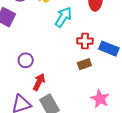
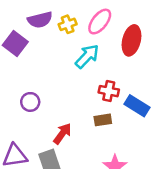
red arrow: (39, 82) -> (62, 134), moved

